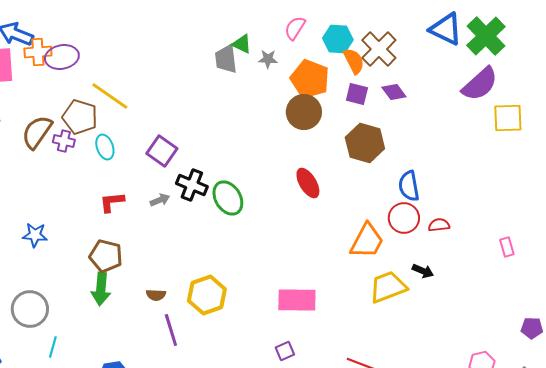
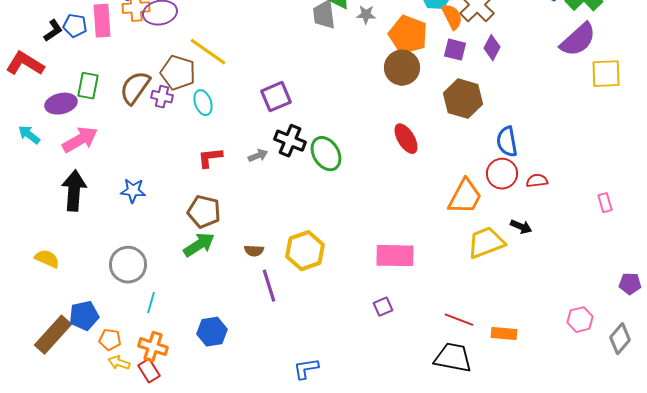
purple diamond: (394, 92) -> (492, 48), turned 65
purple square: (162, 151) -> (276, 97), moved, turned 32
green arrow: (101, 289) -> (199, 245), turned -128

